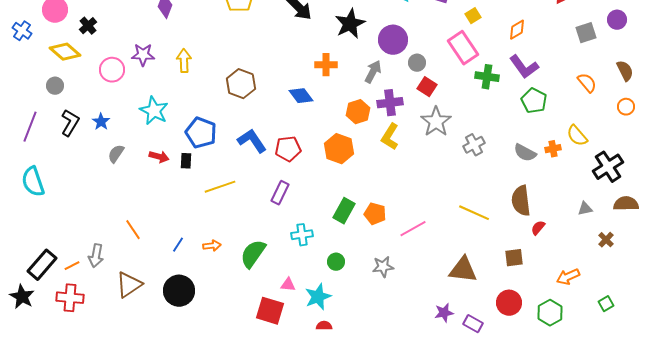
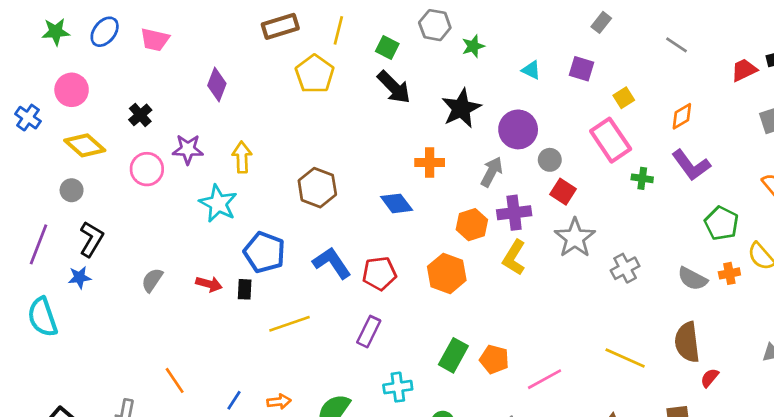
black cross: (88, 26) -> (140, 115), moved
green cross: (487, 77) -> (642, 178), size x0.7
green pentagon: (534, 101) -> (722, 223), moved
cyan star: (154, 111) -> (218, 203), moved
blue star: (101, 122) -> (79, 277), moved, turned 30

